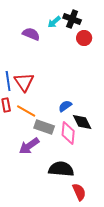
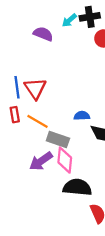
black cross: (72, 19) -> (90, 17), turned -30
blue semicircle: (65, 106) -> (82, 116), turned 32
pink diamond: (68, 133) -> (65, 160), moved

